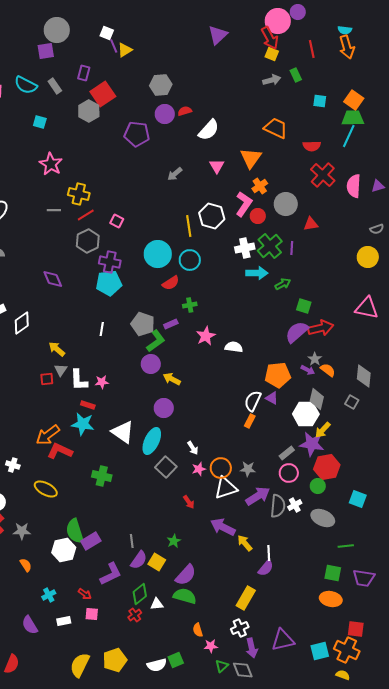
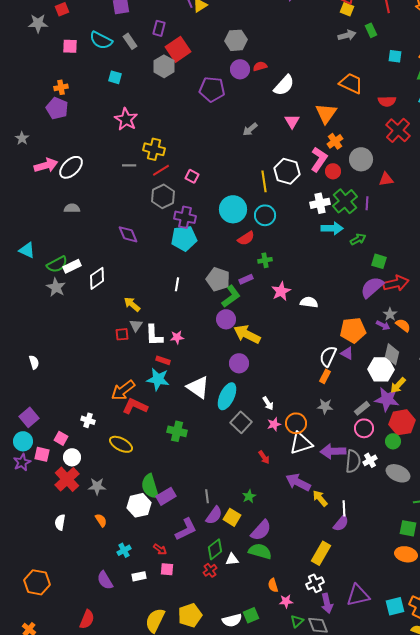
yellow arrow: (172, 379) -> (247, 334), size x1.5
gray star: (248, 469) -> (325, 406), moved
purple arrow: (258, 496) -> (333, 451), turned -150

